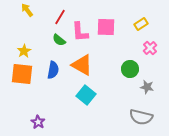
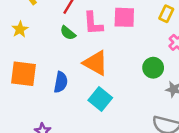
yellow rectangle: (141, 24) -> (166, 14), turned -32
yellow star: (24, 51) -> (20, 29), moved
blue semicircle: (53, 70) -> (61, 82), moved

